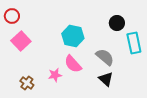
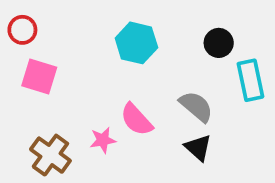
cyan hexagon: (73, 36) -> (136, 43), moved
pink square: (21, 41) -> (39, 77), turned -30
brown cross: (27, 83) -> (50, 155), size x1.5

